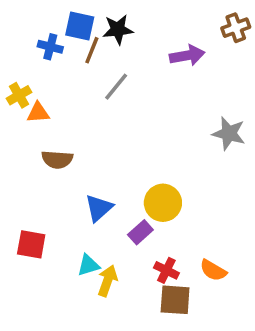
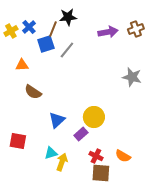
blue square: (80, 26) -> (46, 44), moved, turned -30
brown cross: (236, 28) -> (136, 29), moved
blue cross: (50, 47) -> (29, 27), turned 32
yellow cross: (19, 95) -> (11, 31), moved
brown semicircle: (57, 159) -> (33, 92), turned 30

